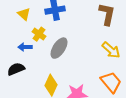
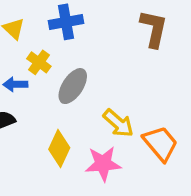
yellow arrow: (111, 50) -> (118, 123), moved

